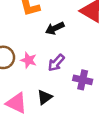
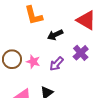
purple cross: (83, 80) -> (81, 53), moved, turned 35

